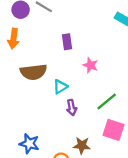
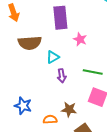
orange arrow: (14, 39) -> (14, 13), turned -30
purple rectangle: (67, 42) -> (60, 18), size x1.6
green line: (107, 102) -> (93, 72), turned 48

